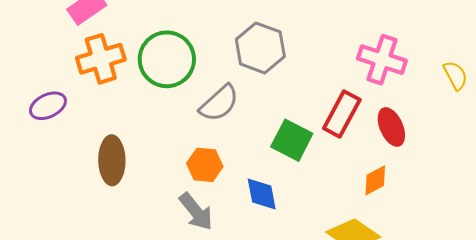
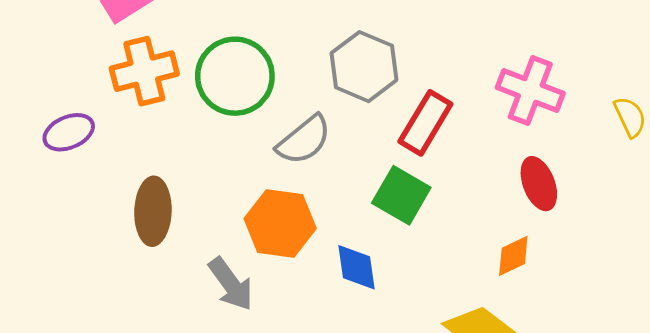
red rectangle: (342, 114) -> (425, 123), moved
orange hexagon: (205, 165) -> (280, 224), size x1.4
gray arrow: (196, 212) -> (231, 284), moved

